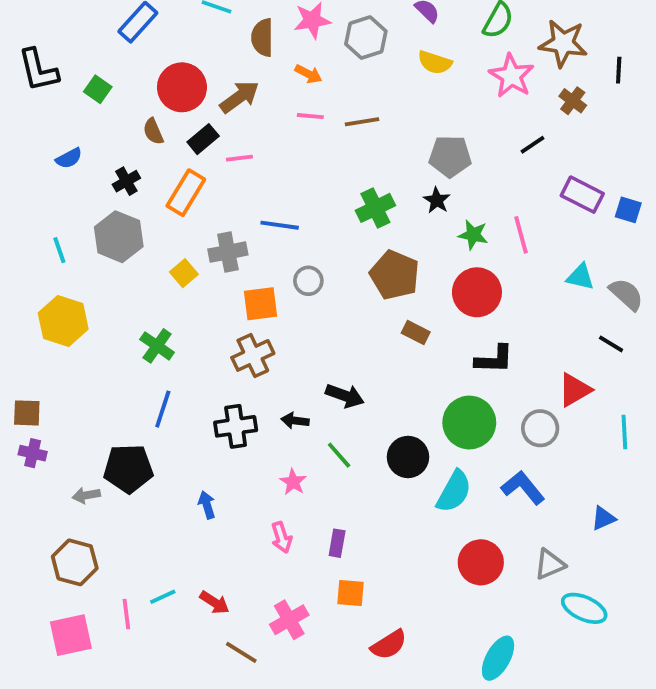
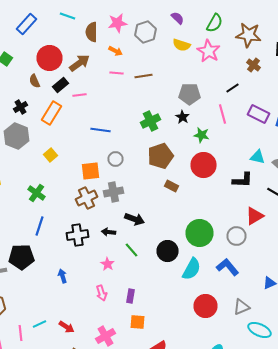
pink star: (511, 76) -> (208, 51), moved
pink line: (521, 235) -> (222, 114), moved
gray cross: (228, 252) -> (114, 192), moved
brown pentagon: (395, 275) -> (160, 156), turned 30
black L-shape: (494, 359) -> (242, 180), moved

